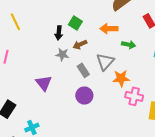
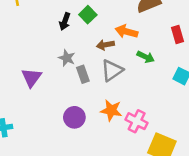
brown arrow: (80, 45) -> (105, 45), moved
gray star: (62, 55) -> (67, 58), moved
orange star: (121, 78) -> (111, 110), moved
purple circle: (84, 96) -> (74, 117), moved

